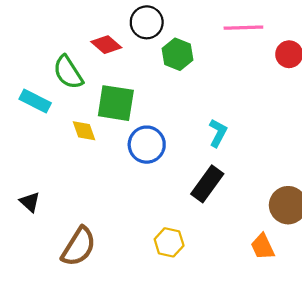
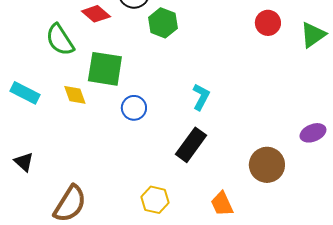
cyan rectangle: (35, 101) -> (25, 93), moved
blue circle: (147, 145) -> (134, 108), size x0.7
orange trapezoid: (263, 247) -> (222, 204), moved

